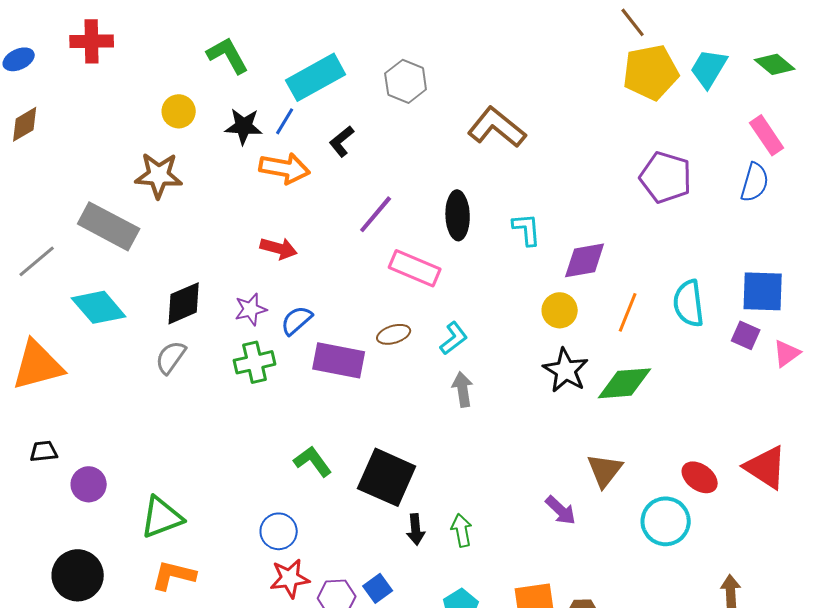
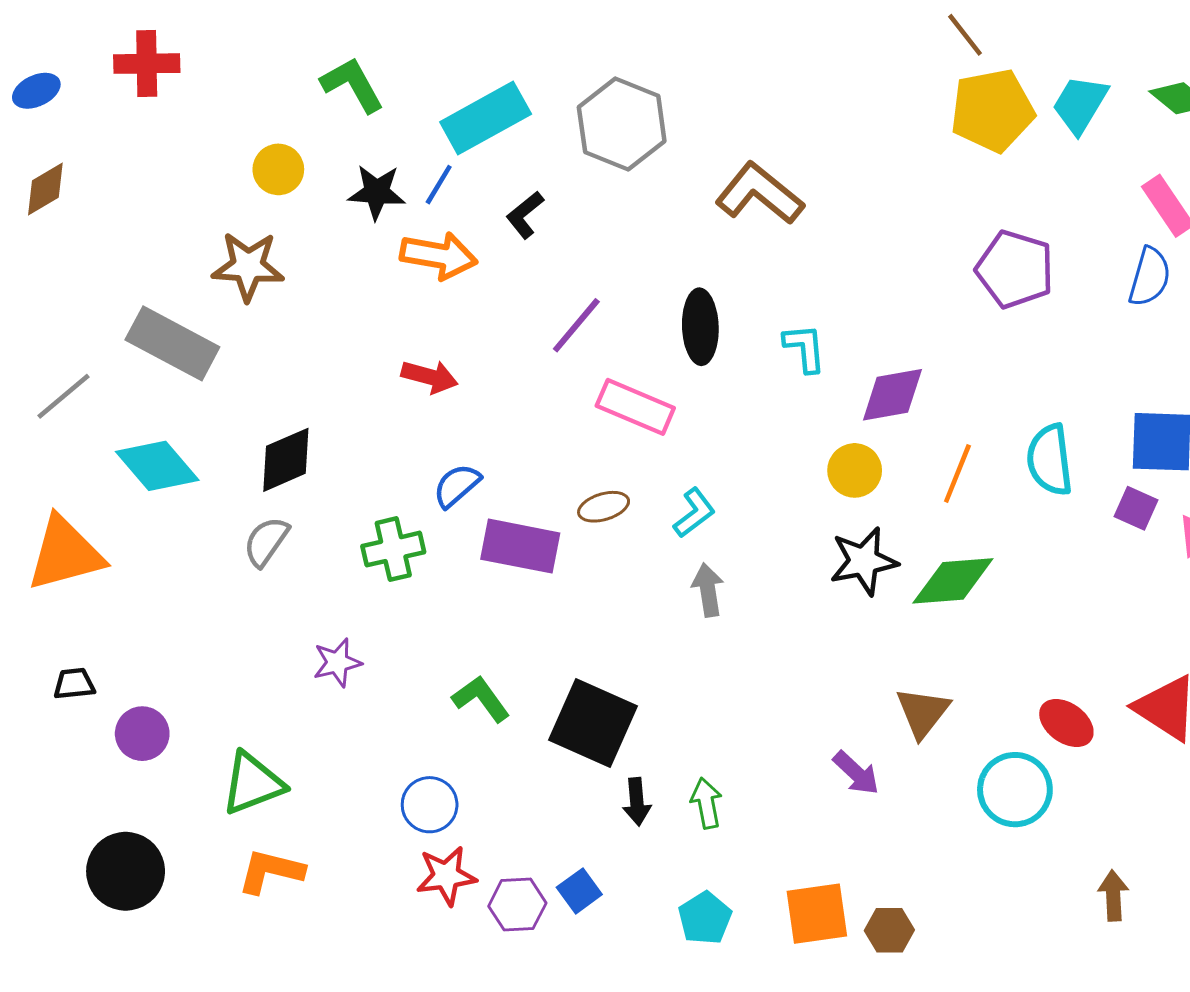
gray hexagon: (406, 81) -> (622, 124), size x1.4
purple star: (251, 309) -> (337, 663), moved
black star: (566, 370) -> (864, 561), turned 30

